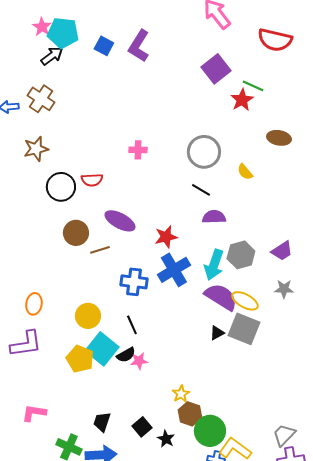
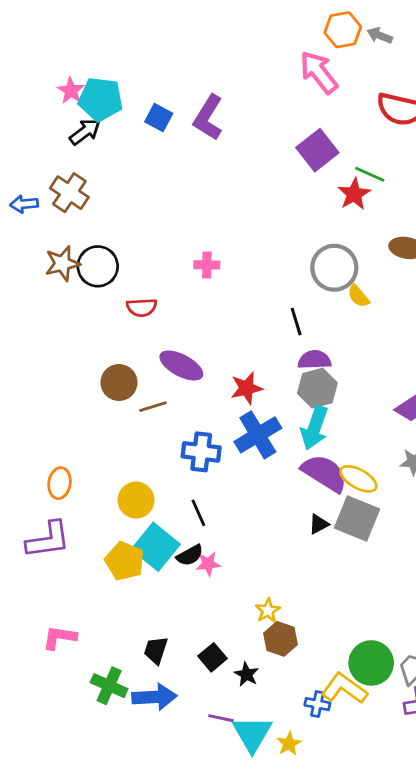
gray circle: (204, 152) -> (334, 268), moved
black circle: (61, 187) -> (98, 266), moved
black line: (201, 190) -> (296, 322), turned 42
gray hexagon: (241, 255) -> (317, 388), moved
green circle: (210, 431) -> (371, 663), moved

